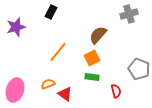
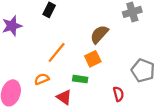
green rectangle: (92, 77) -> (80, 79), moved
orange semicircle: (48, 84) -> (42, 79), moved

